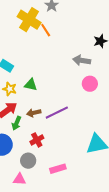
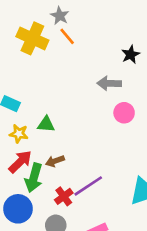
orange line: (46, 30) -> (67, 36), moved
purple line: (57, 113) -> (88, 186), moved
green arrow: (16, 123) -> (34, 178), size x1.5

